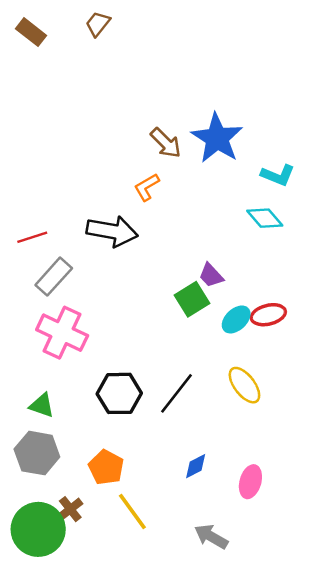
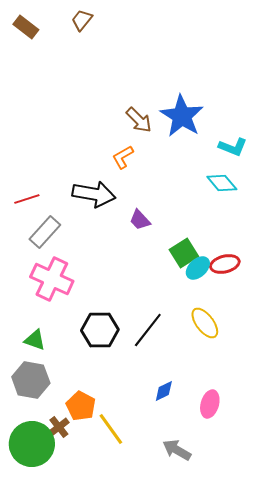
purple trapezoid: (211, 275) -> (140, 220), moved
green square: (192, 299) -> (184, 253), moved
orange pentagon: (106, 467) -> (81, 406), moved

